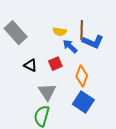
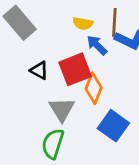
red square: (55, 64) -> (75, 69), size x1.6
orange diamond: (82, 76) -> (94, 88), moved

